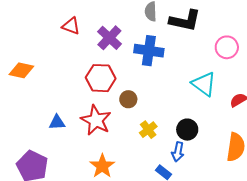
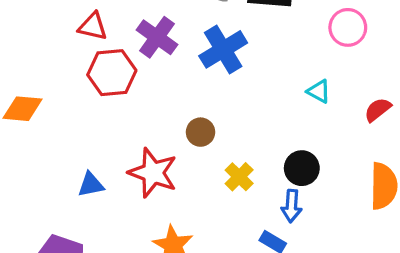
blue cross: (149, 51) -> (223, 49), turned -32
red hexagon: (101, 78) -> (112, 73), moved
cyan triangle: (204, 84) -> (319, 91), size x0.6

